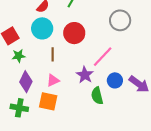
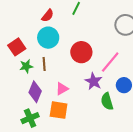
red circle: (74, 33) -> (81, 52), moved
brown line: (53, 54) -> (44, 64), moved
green cross: (19, 108) -> (30, 118), turned -30

